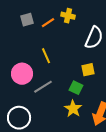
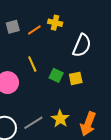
gray line: (43, 87) -> (33, 123), moved
green square: (76, 88) -> (56, 75), moved

